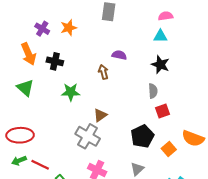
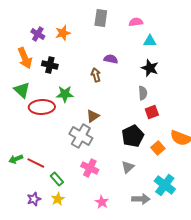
pink semicircle: (166, 16) -> (136, 22), moved
red ellipse: (20, 135) -> (42, 107), moved

